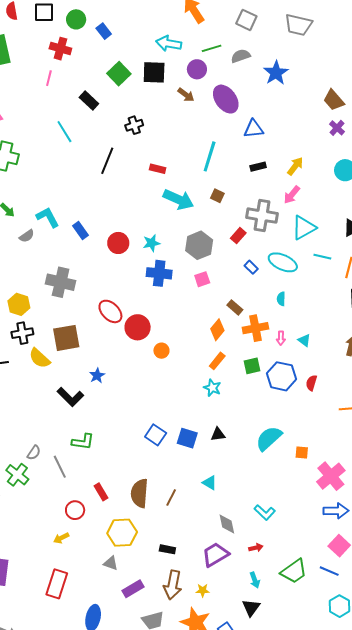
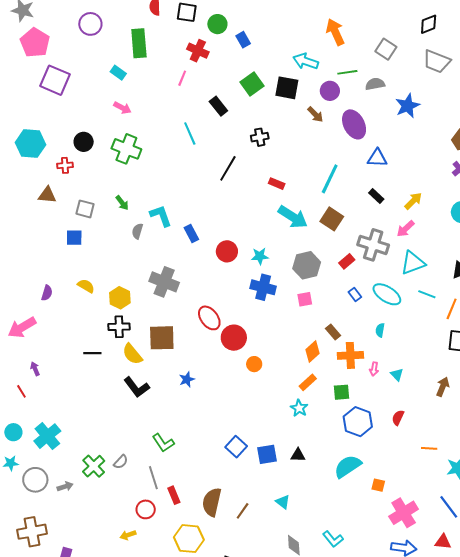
black rectangle: (258, 167) -> (376, 196), turned 49
brown square: (217, 196) -> (332, 219), size x1.6
gray semicircle: (27, 236) -> (137, 231), turned 133
blue hexagon: (281, 376) -> (358, 422), moved
black L-shape: (70, 397) -> (137, 387), moved
blue square: (187, 438) -> (267, 454), turned -35
green L-shape: (83, 442) -> (163, 443), turned 40
gray semicircle: (34, 453) -> (121, 462), moved
gray line: (60, 467) -> (153, 478), moved

